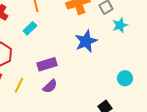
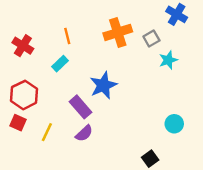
blue star: (86, 41) -> (103, 85), moved
purple rectangle: (47, 64) -> (81, 107), turned 66

